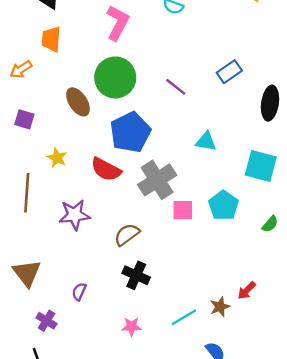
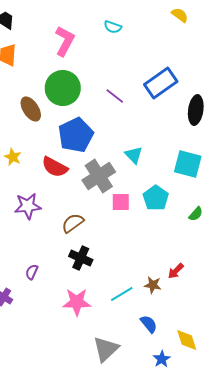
blue rectangle: (229, 72) -> (161, 83), size x1.5
cyan triangle: (206, 142) -> (134, 155), moved, turned 36
brown star: (220, 307) -> (153, 285), turned 30
pink star: (132, 327) -> (77, 302), size x1.6

